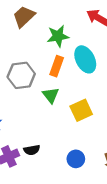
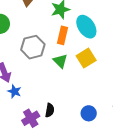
yellow square: (81, 110) -> (86, 58), moved
black semicircle: (32, 150) -> (50, 110), turned -64

